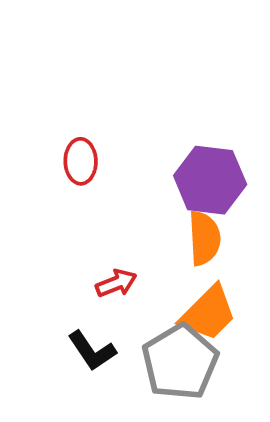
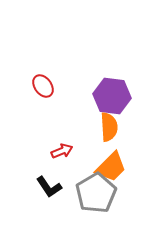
red ellipse: (81, 161) -> (43, 86), turned -35

